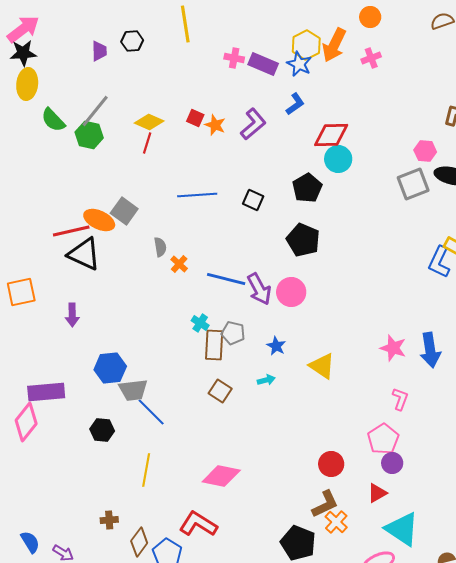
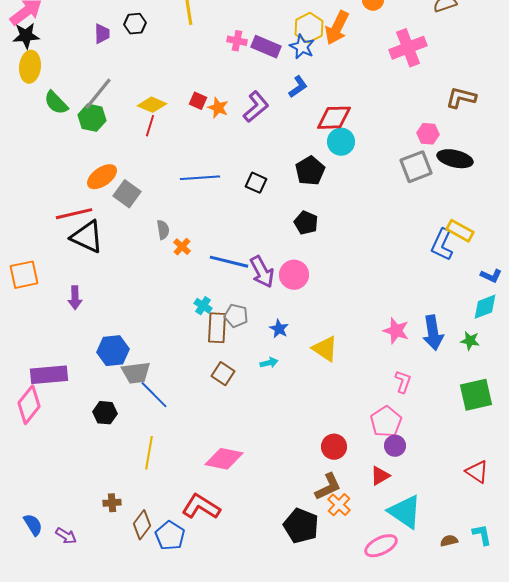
pink cross: (371, 58) -> (408, 48), moved, size x1.8
orange ellipse: (99, 220) -> (102, 177), moved, turned -60
black pentagon: (303, 240) -> (306, 223), size x0.7

